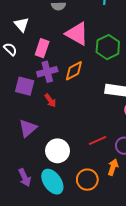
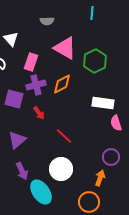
red line: (98, 141) -> (64, 136), moved, turned 66
white circle: (58, 151) -> (61, 169), moved
purple arrow: (25, 178) -> (22, 171), moved
orange circle: (87, 180) -> (89, 202), moved

